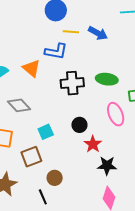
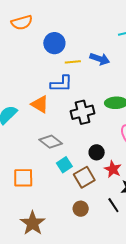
gray diamond: (19, 105) -> (51, 142), moved
brown square: (31, 157) -> (84, 177), moved
black line: (43, 197) -> (113, 205), moved

